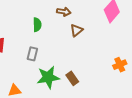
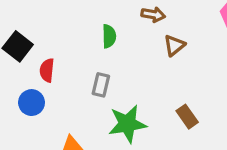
brown rectangle: (72, 78) -> (187, 117), moved

